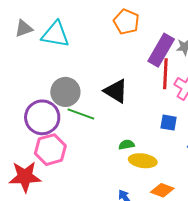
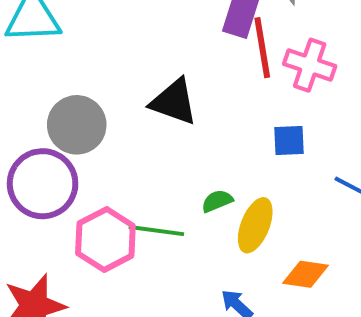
green line: (81, 114) -> (156, 231), moved
pink hexagon: (50, 150) -> (105, 239), moved
yellow ellipse: (143, 161) -> (255, 225), turned -64

